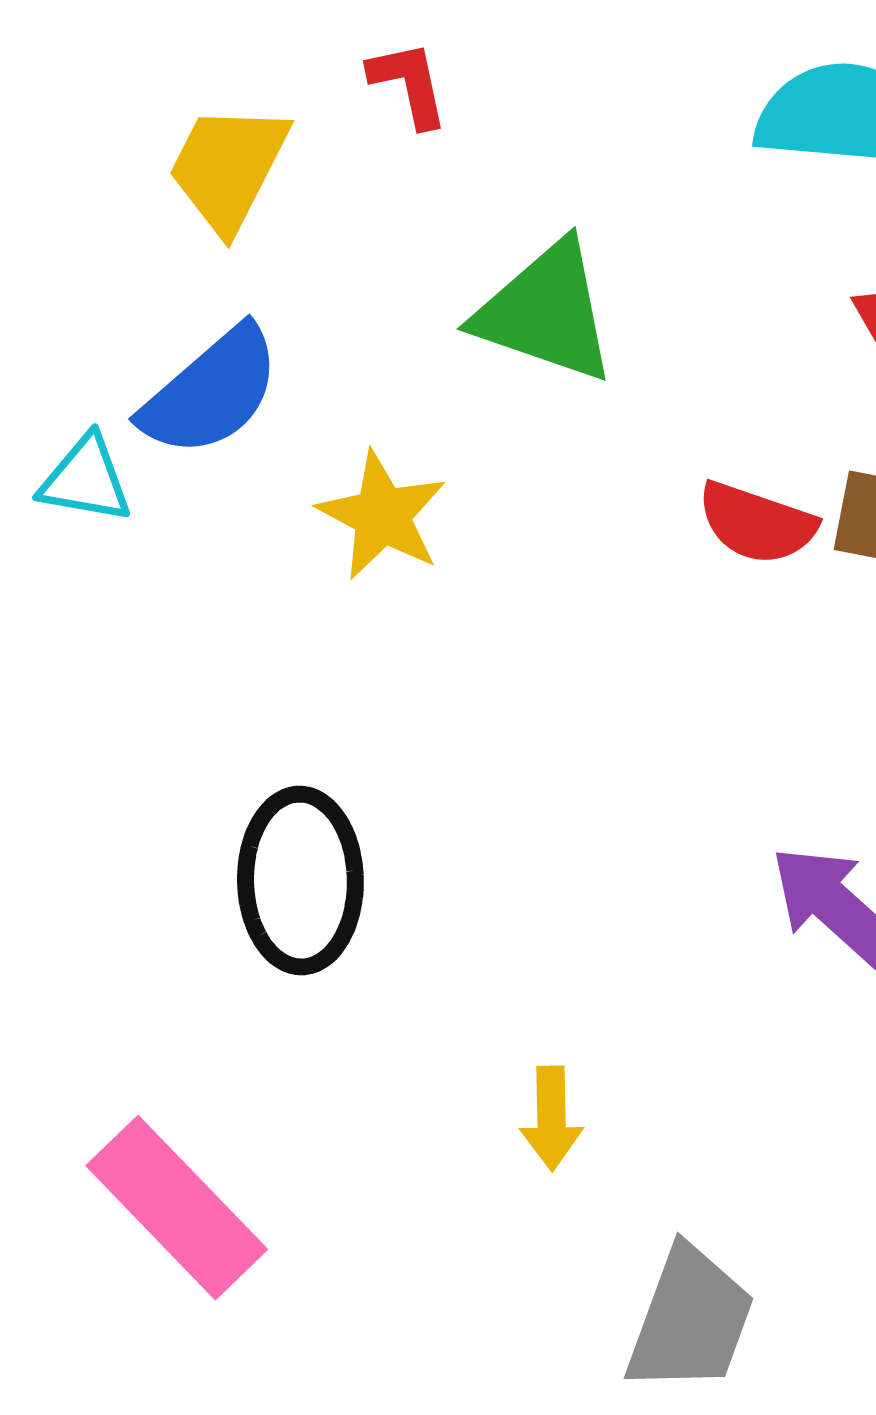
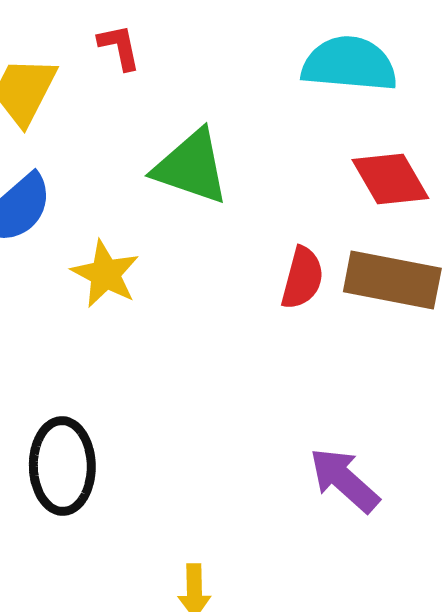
red semicircle: (757, 523) -> (302, 278), turned -94

